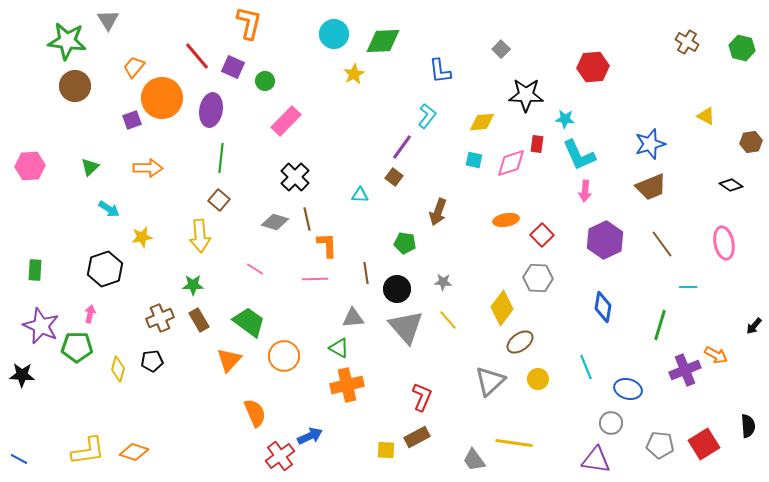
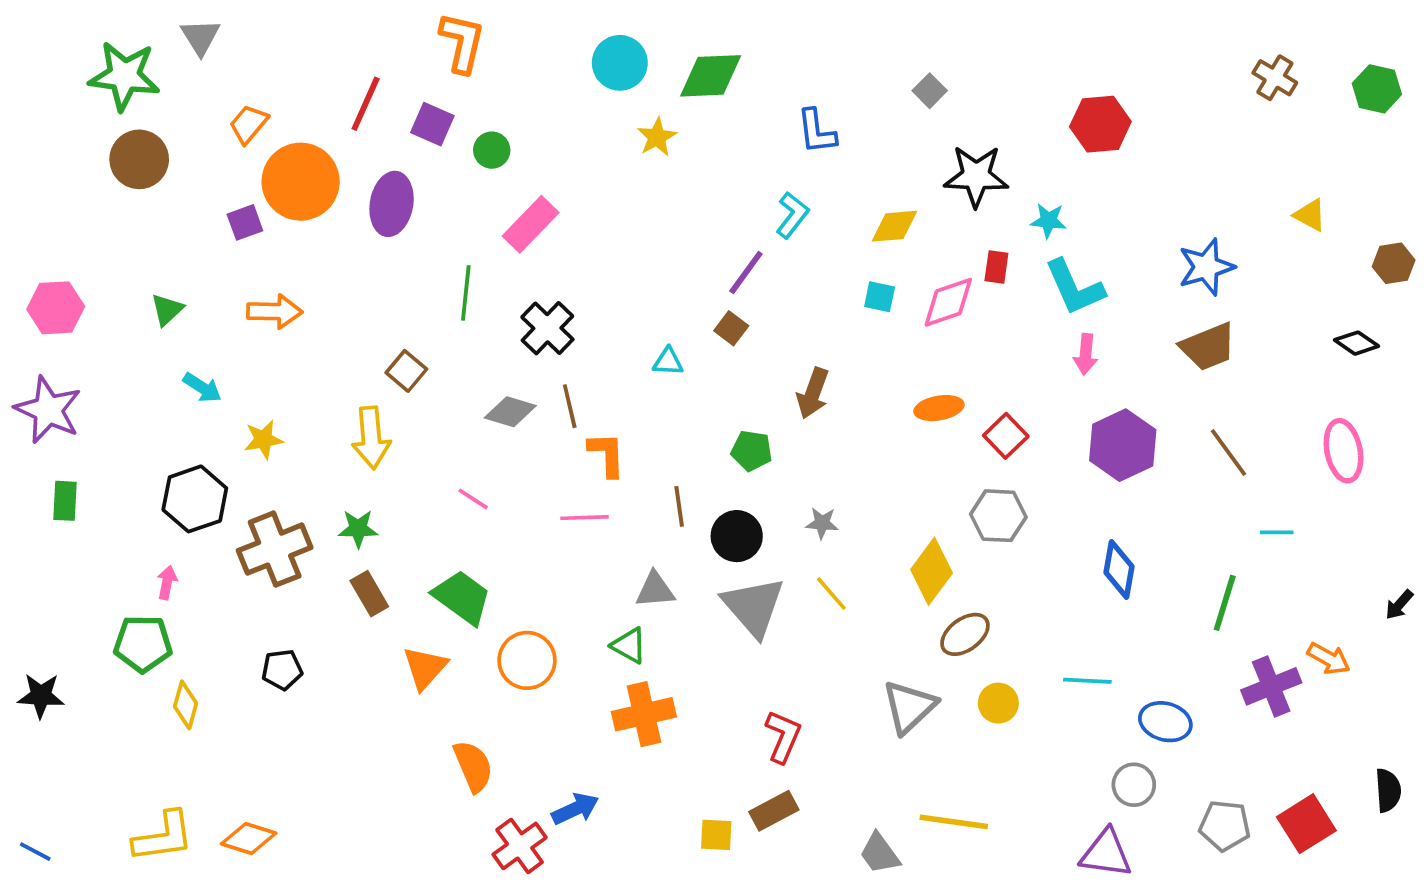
red line: (197, 56) -> (366, 104), turned 64
green line: (221, 158) -> (466, 293), moved
brown cross: (160, 318) -> (275, 549), moved, size x1.4
purple star: (41, 326) -> (48, 410), moved
cyan line: (586, 367) -> (1087, 681), turned -65
yellow diamond: (118, 369) -> (186, 705), moved

